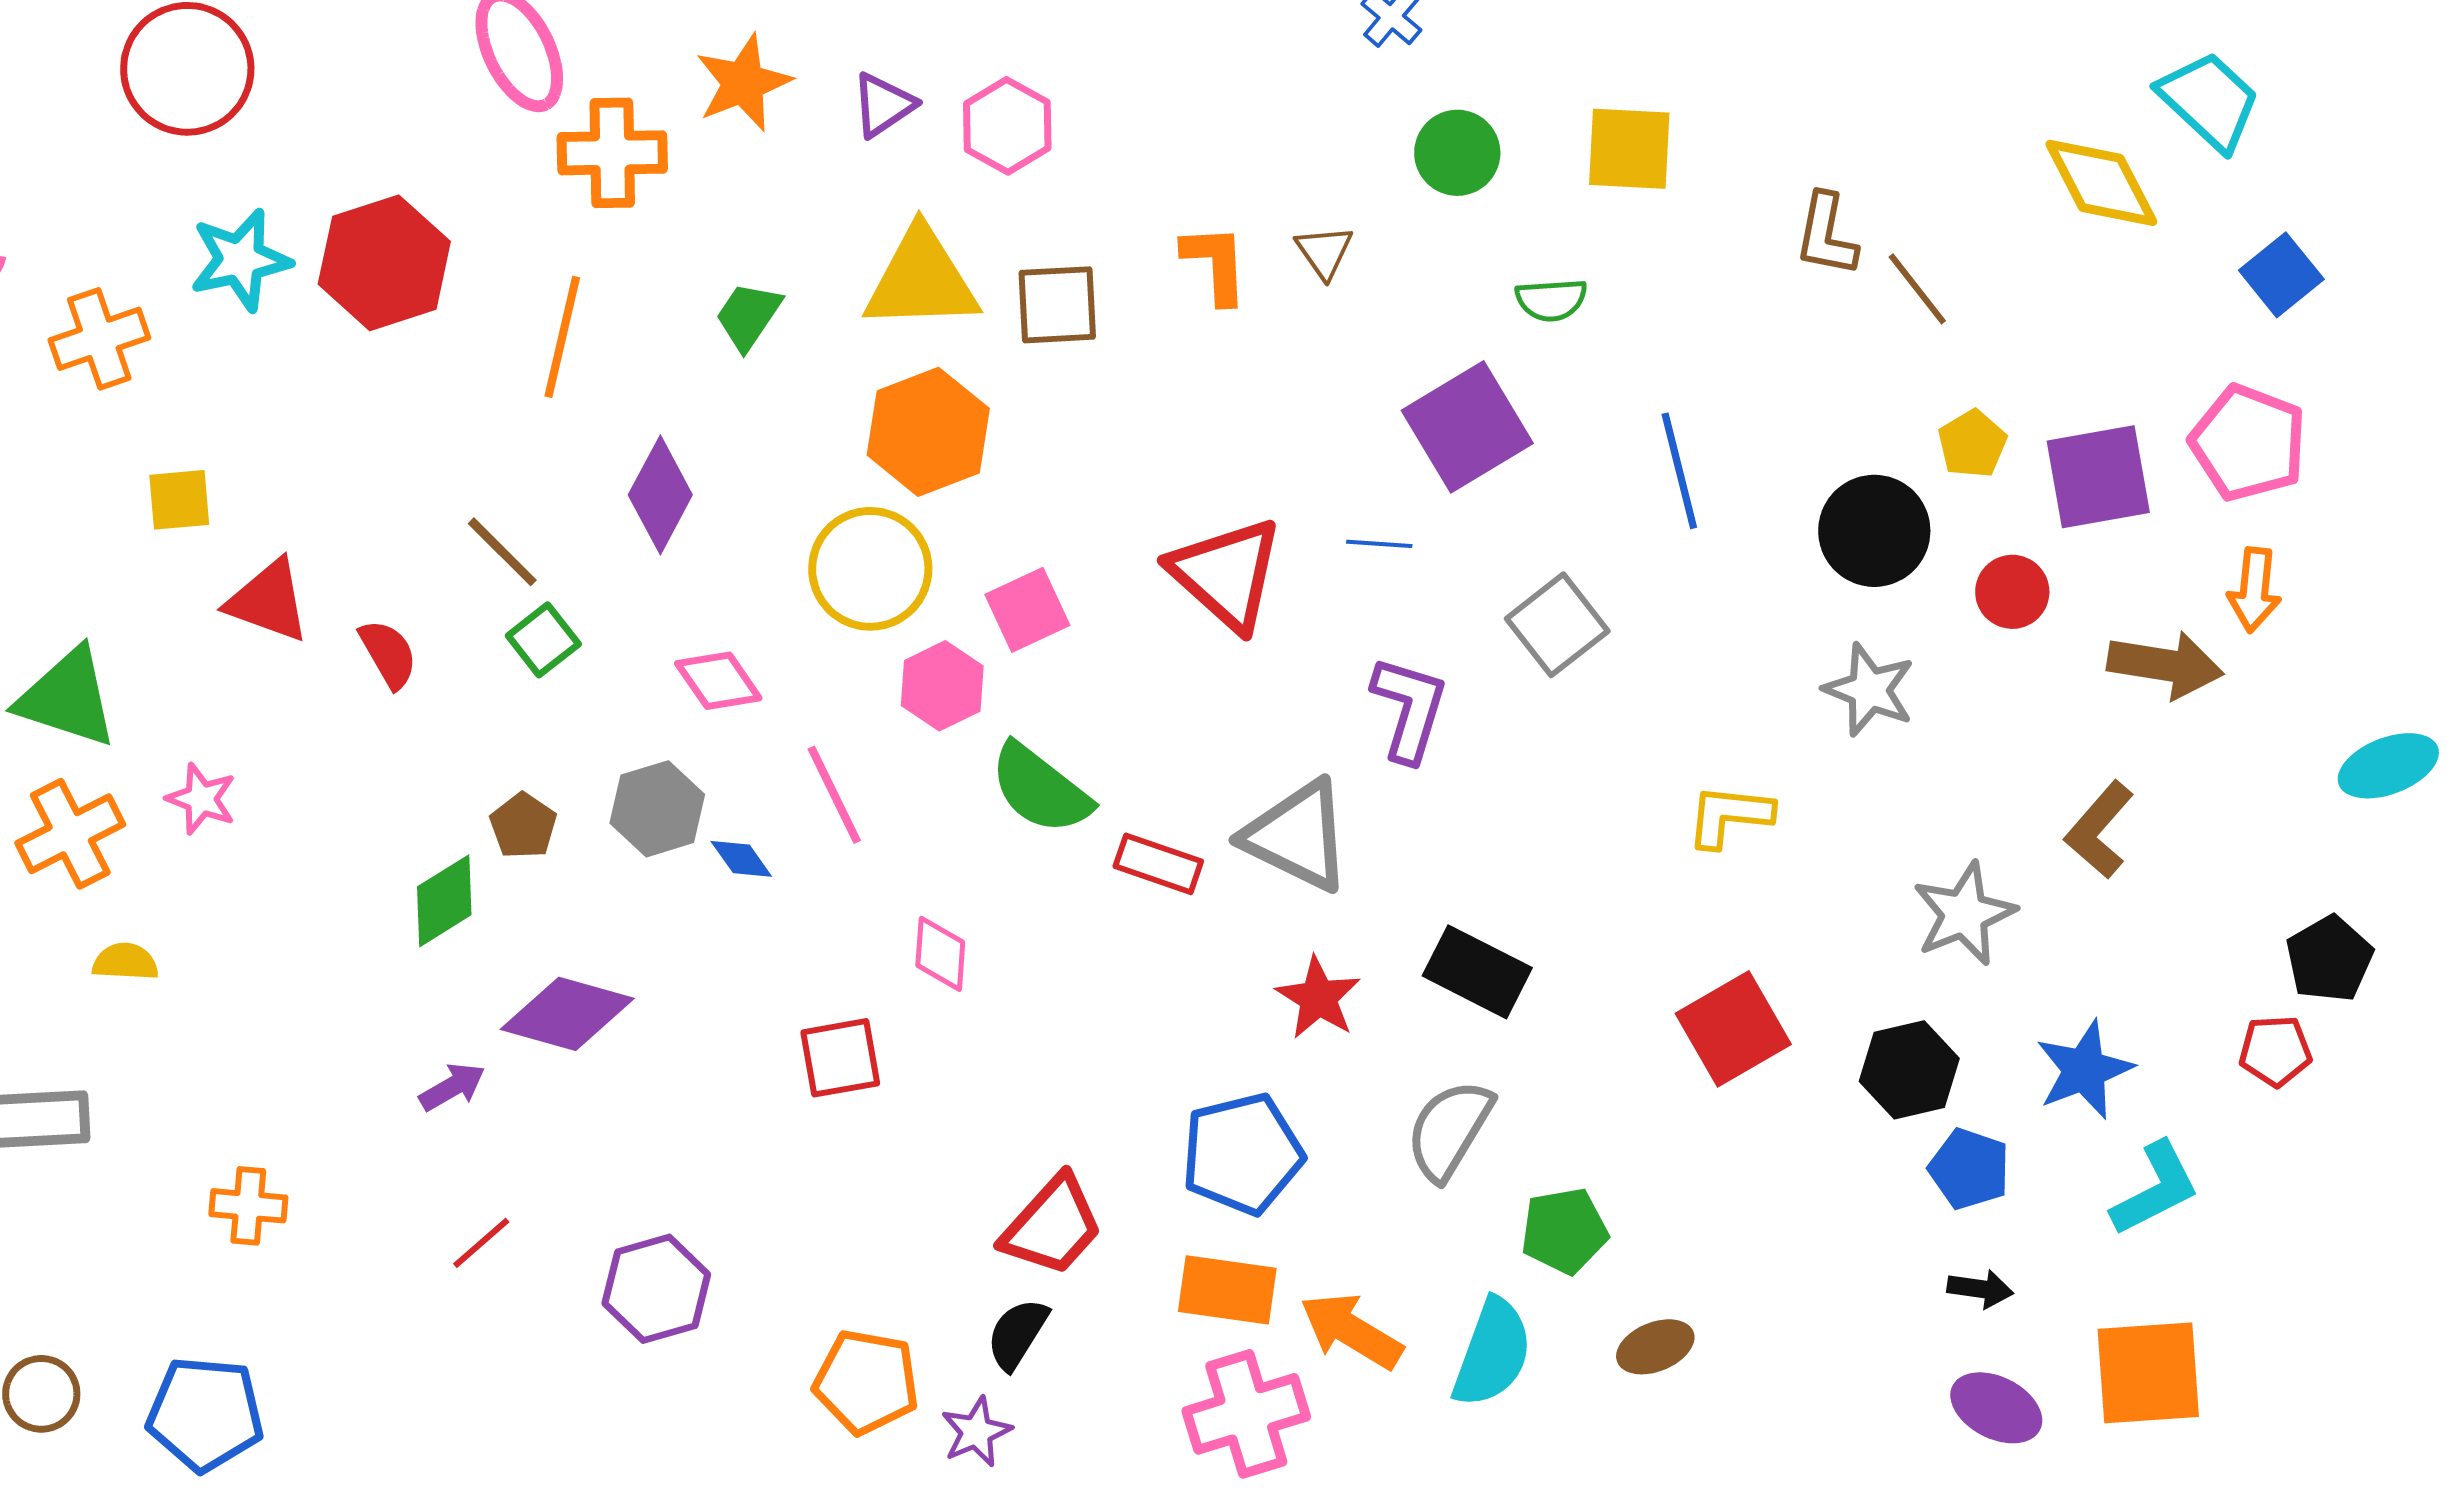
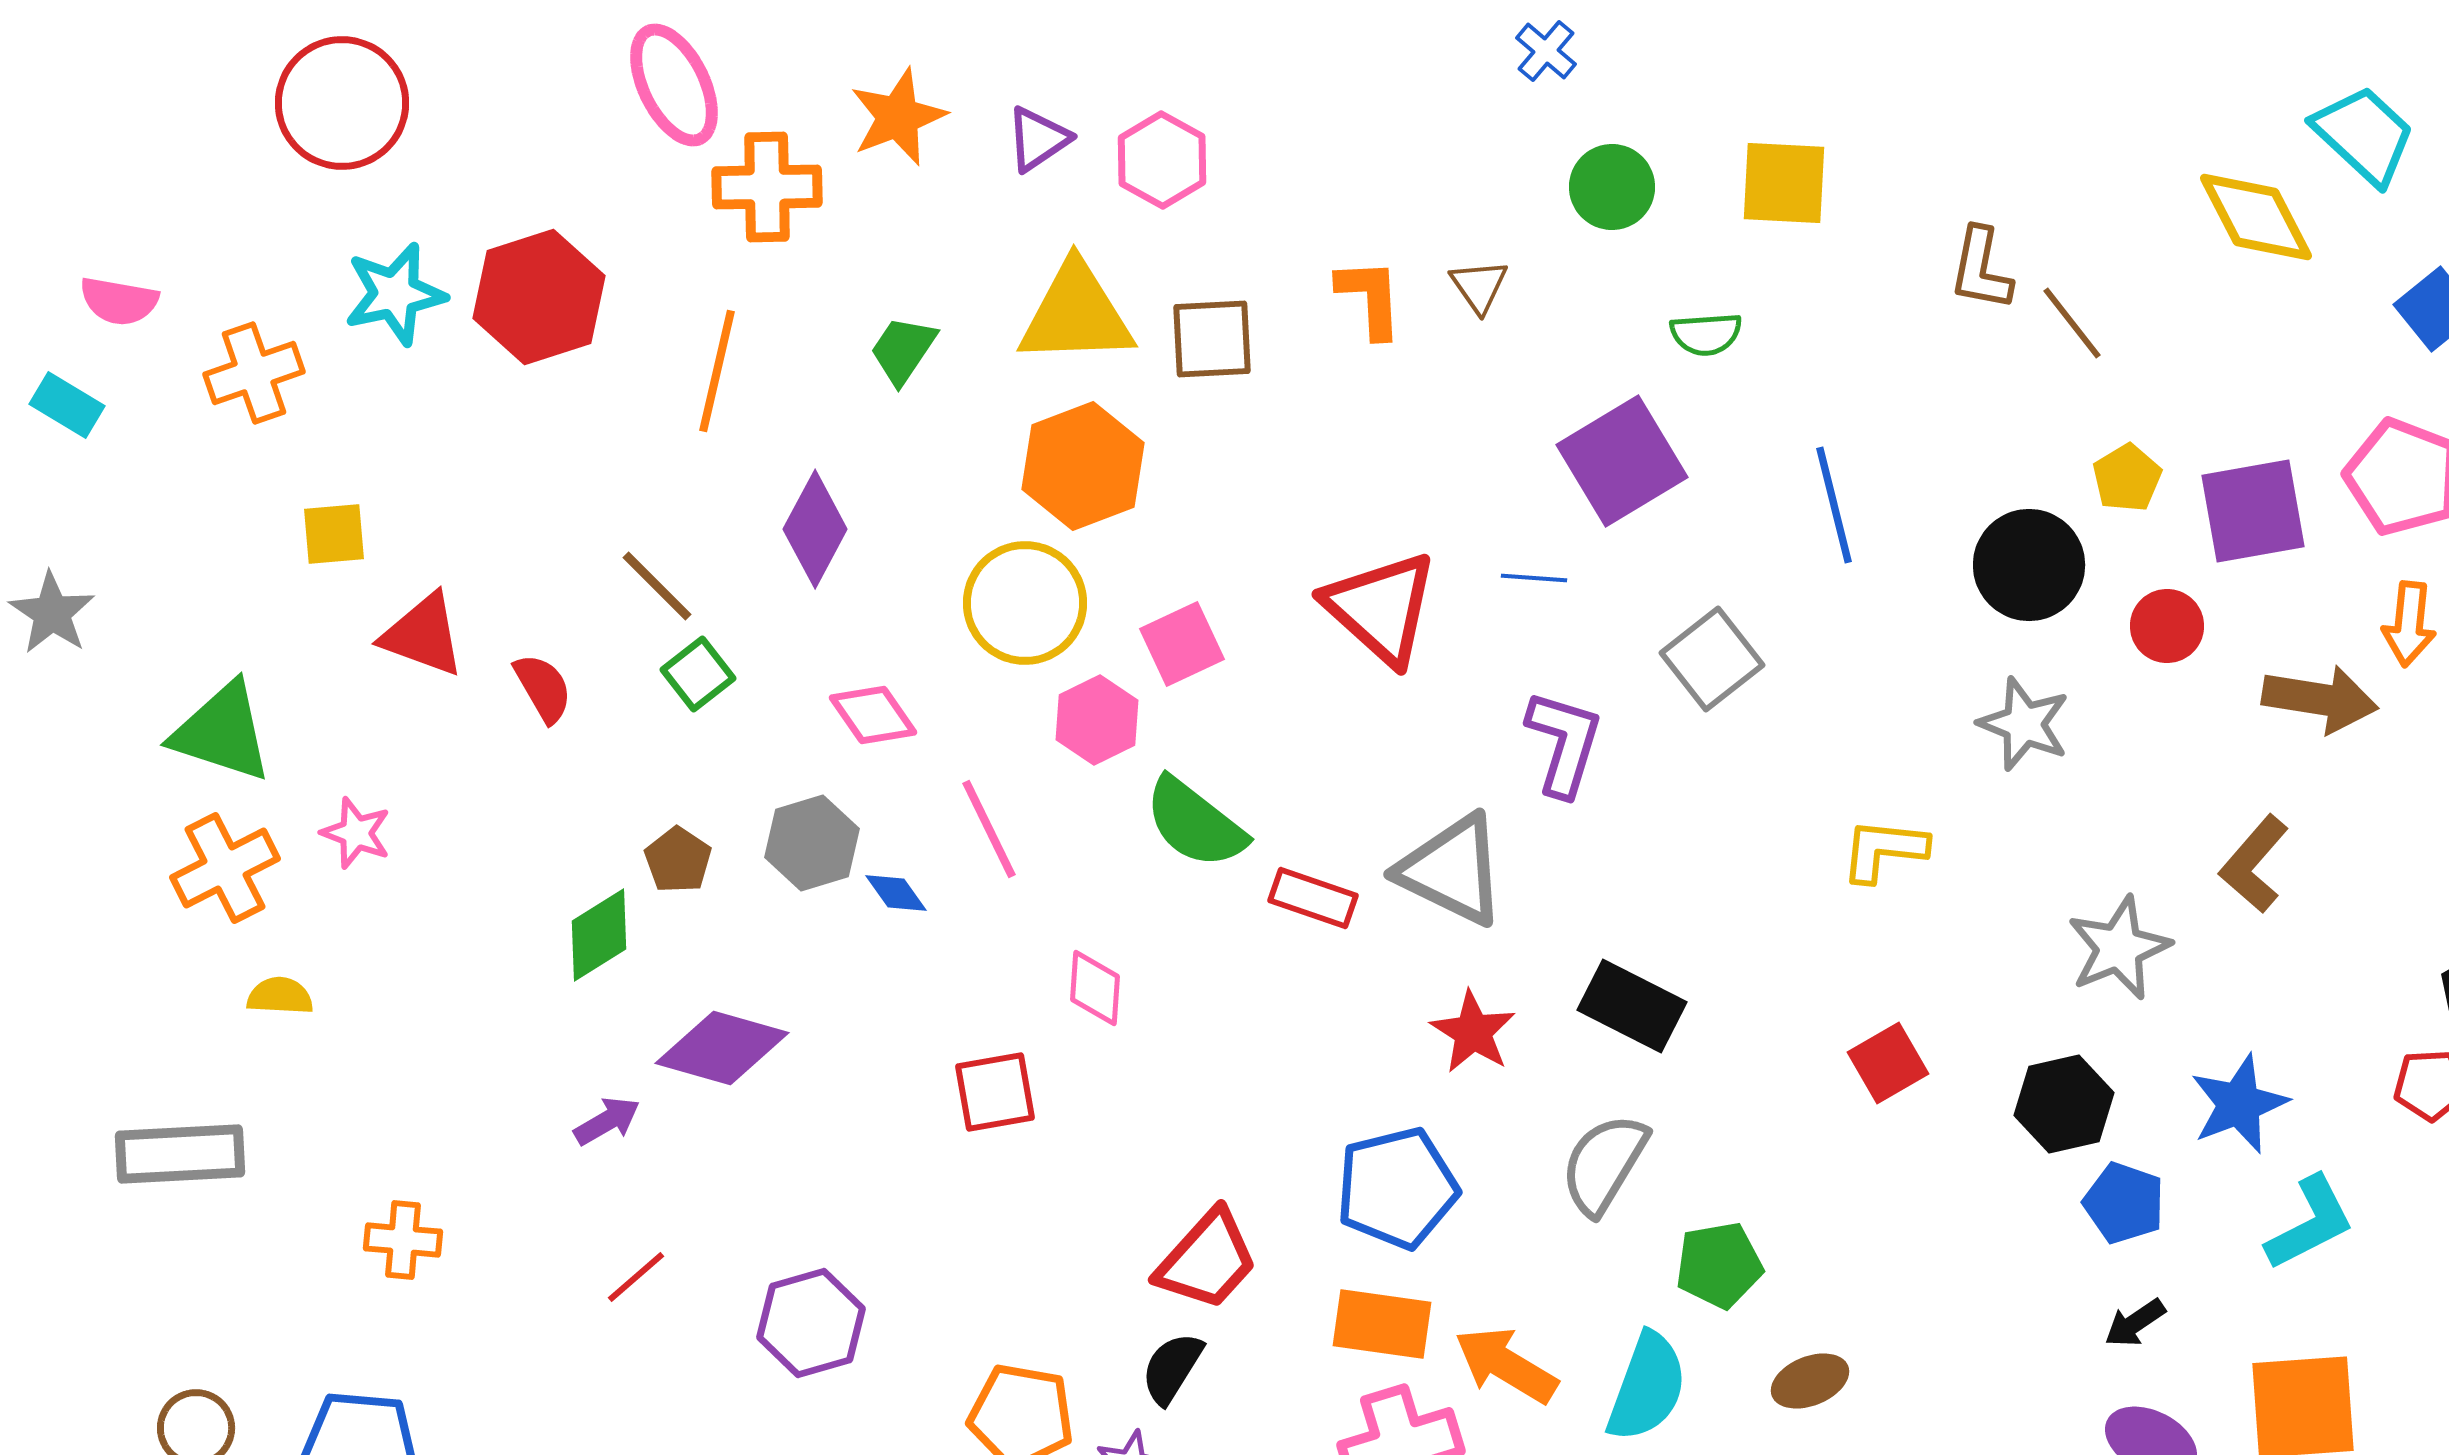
red square: (1733, 1029) -> (1888, 1063), size x0.7
black arrow: (1980, 1289) -> (2135, 1323), turned 138

